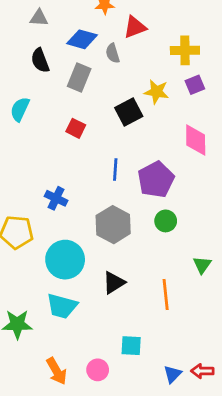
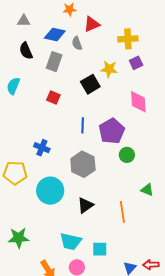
green circle: (166, 221) -> (127, 155), moved
green triangle: (202, 265) -> (147, 190), turned -40
cyan trapezoid: (62, 306) -> (71, 241), moved

